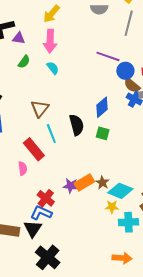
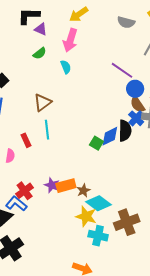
blue diamond: (102, 107) -> (110, 136), moved
black semicircle: (77, 125) -> (125, 131), moved
red rectangle: (34, 149) -> (26, 140), size x0.6
yellow star: (112, 207) -> (86, 216), size x1.5

